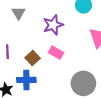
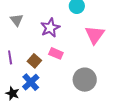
blue cross: (26, 80) -> (31, 82), turned -36

